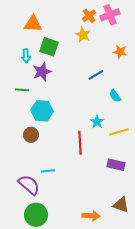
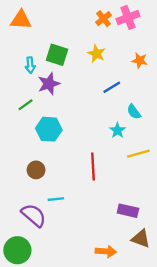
orange triangle: (33, 24) -> (21, 20), moved
yellow star: (83, 35) -> (97, 54), moved
green line: (22, 90) -> (26, 105), turned -40
cyan star: (97, 122) -> (117, 130), moved
brown circle: (31, 135) -> (36, 170), moved
purple rectangle: (116, 165) -> (128, 211), moved
green circle: (36, 215) -> (17, 250), moved

